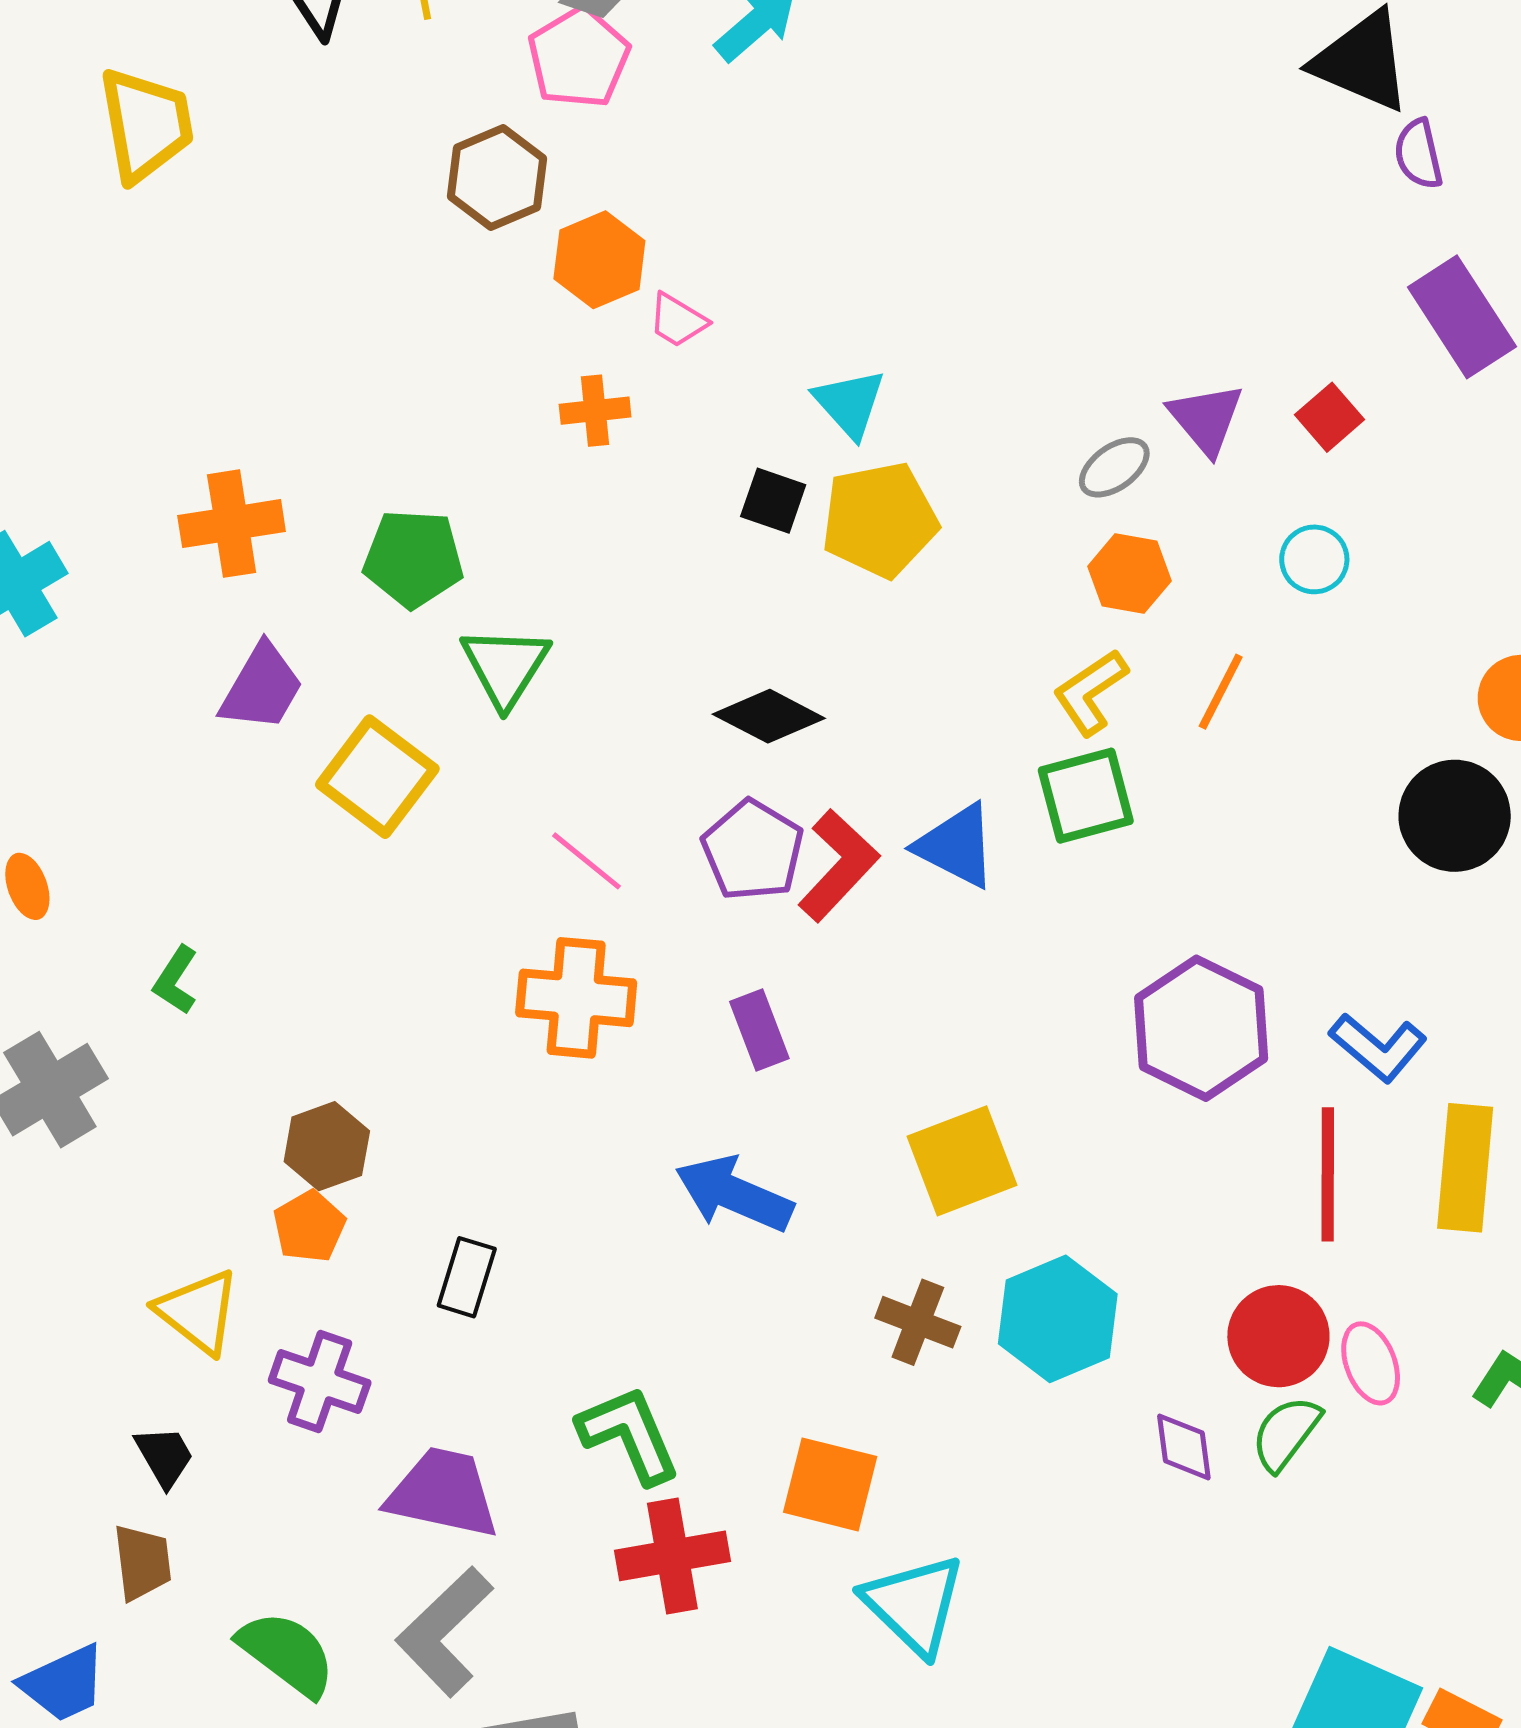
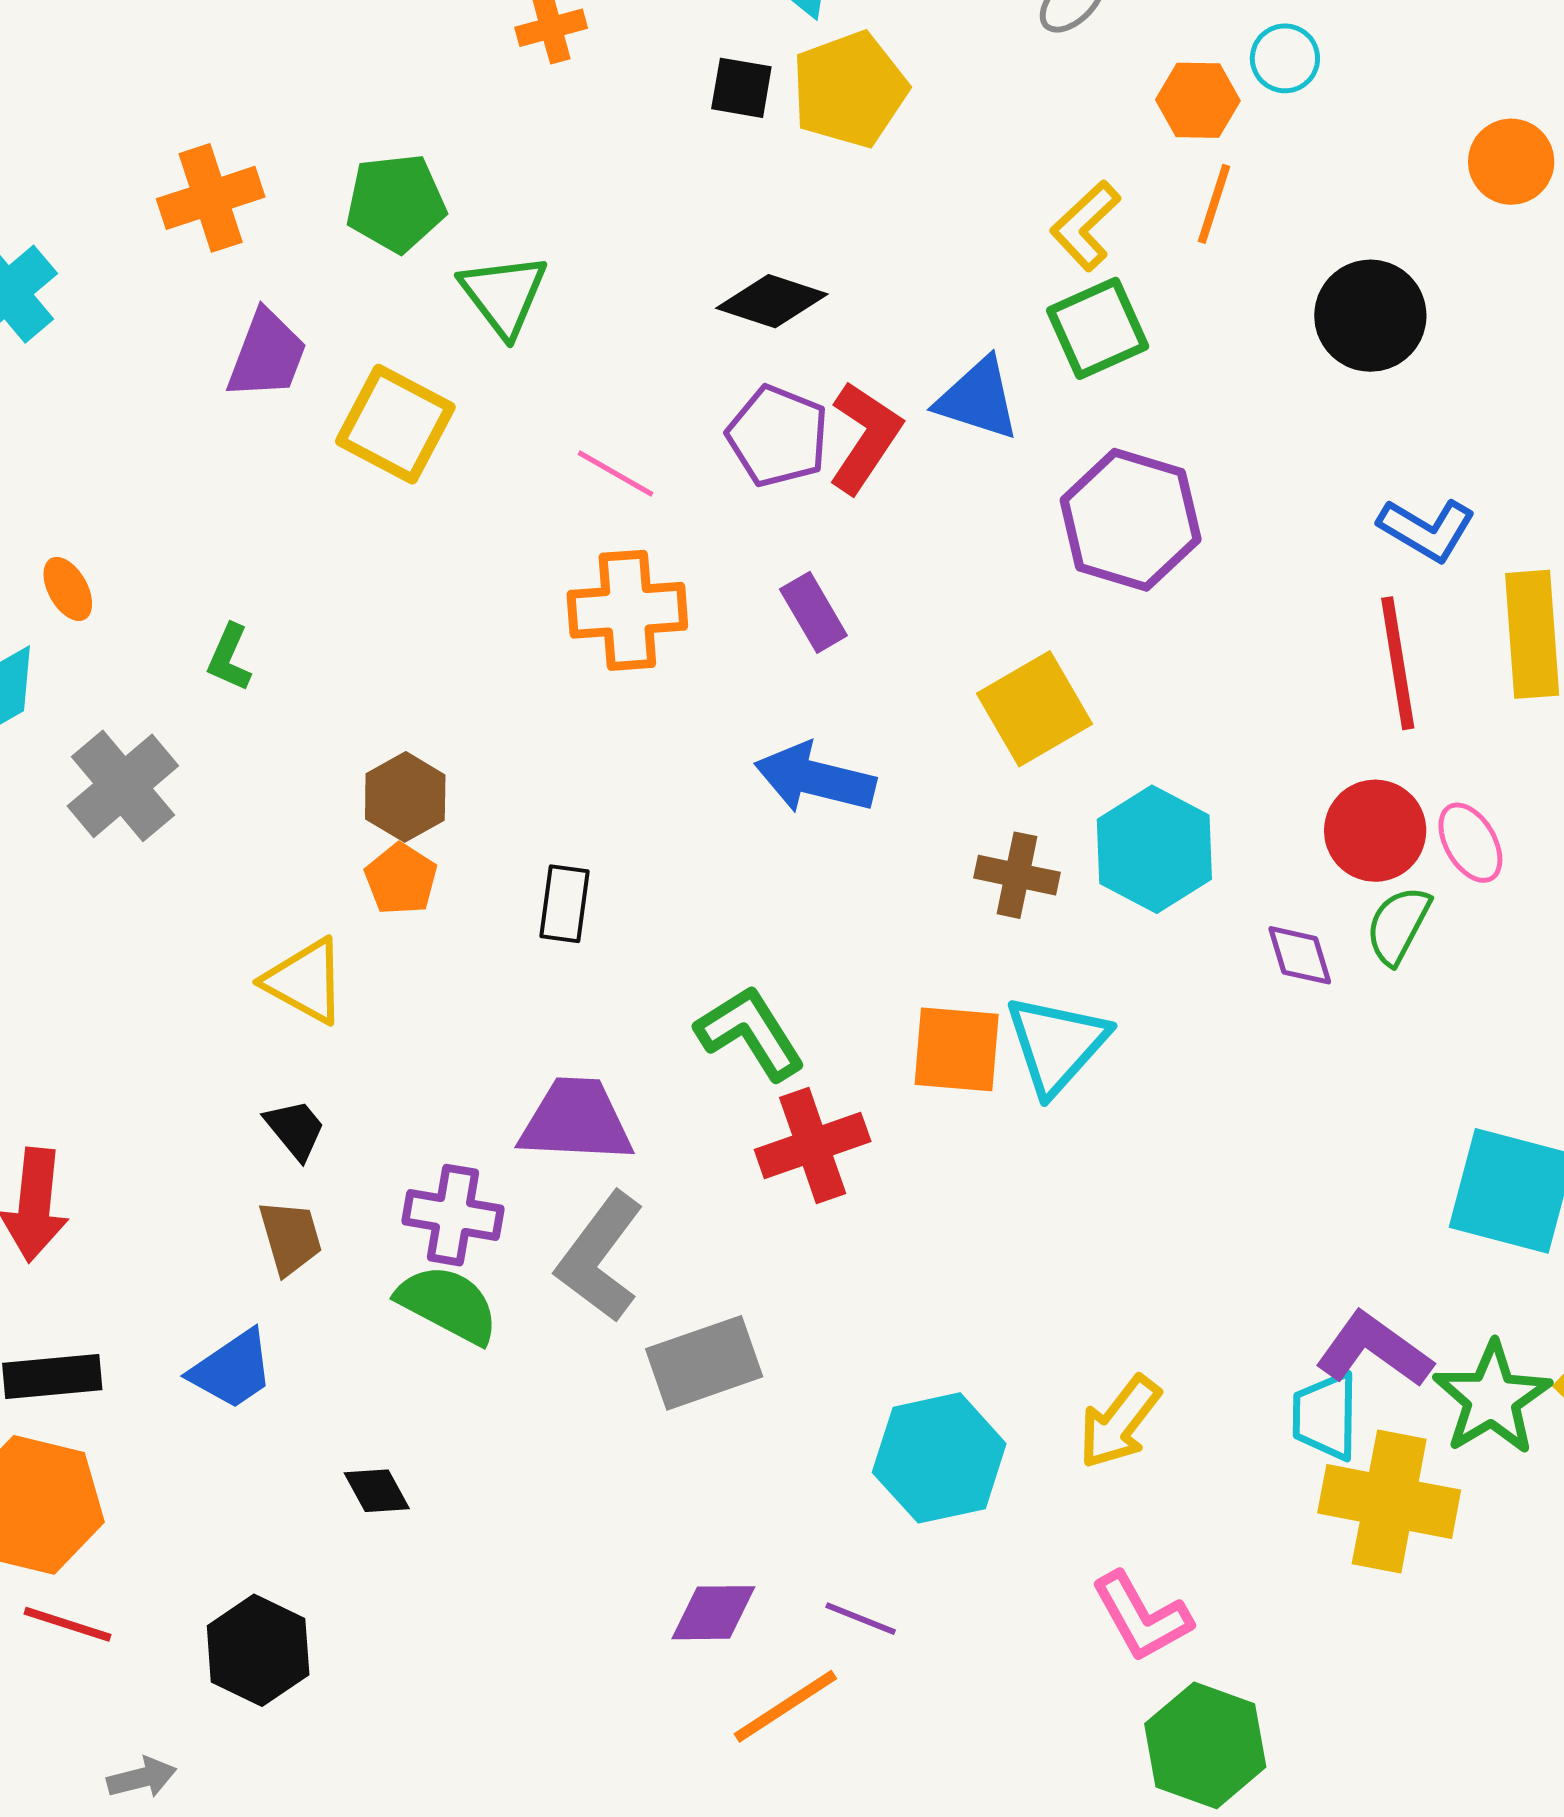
orange hexagon: (1129, 574) -> (1198, 100), moved
black circle: (1455, 816) -> (1370, 316), moved
purple hexagon: (1201, 1028) -> (1131, 520), moved
purple cross: (320, 1381) -> (453, 1215), moved
cyan triangle: (914, 1604) -> (1057, 1044), moved, turned 37

